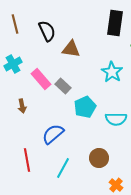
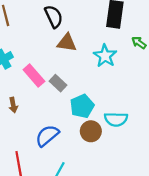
black semicircle: (47, 31) -> (54, 16), moved
cyan star: (112, 72) -> (105, 56), moved
brown circle: (99, 158) -> (91, 131), moved

